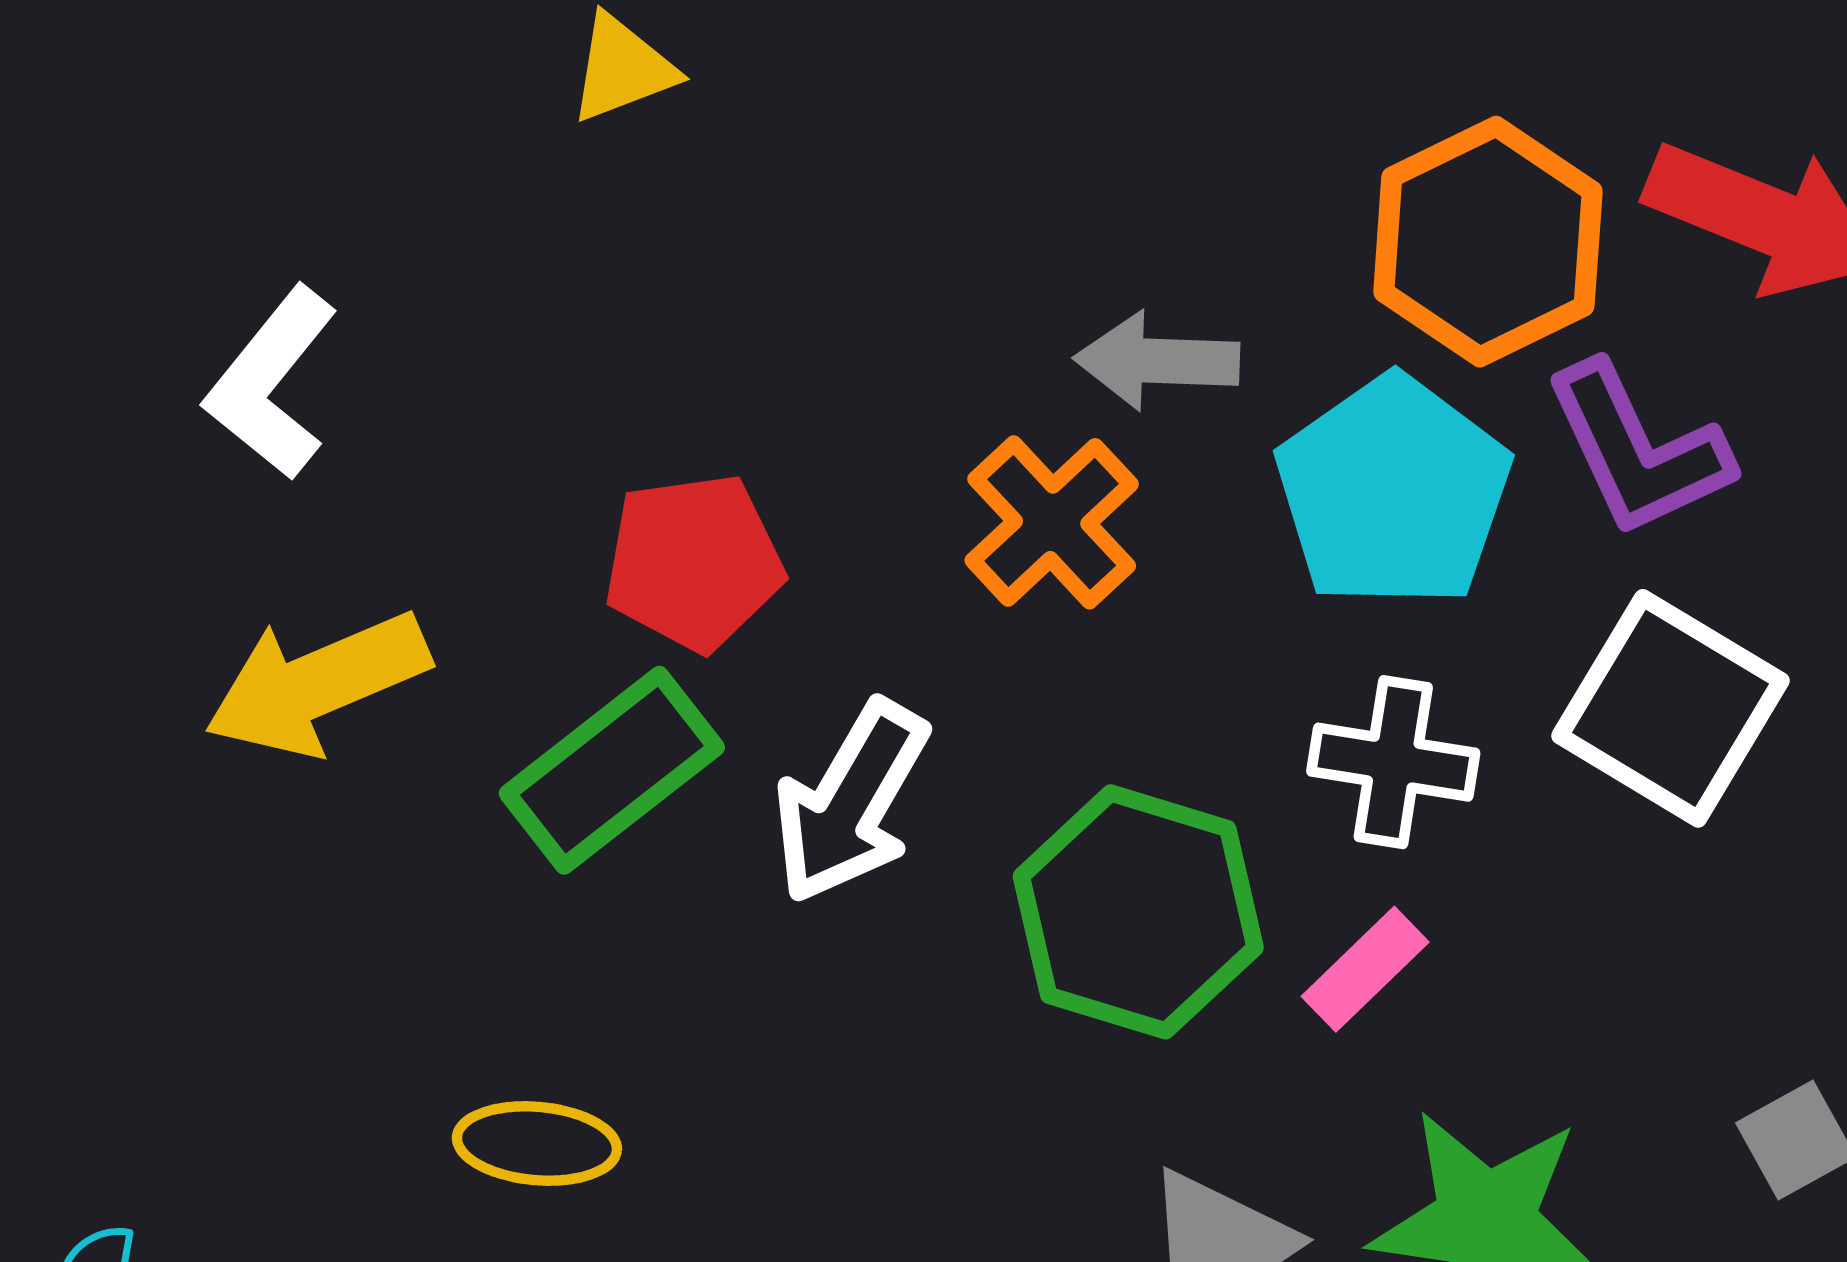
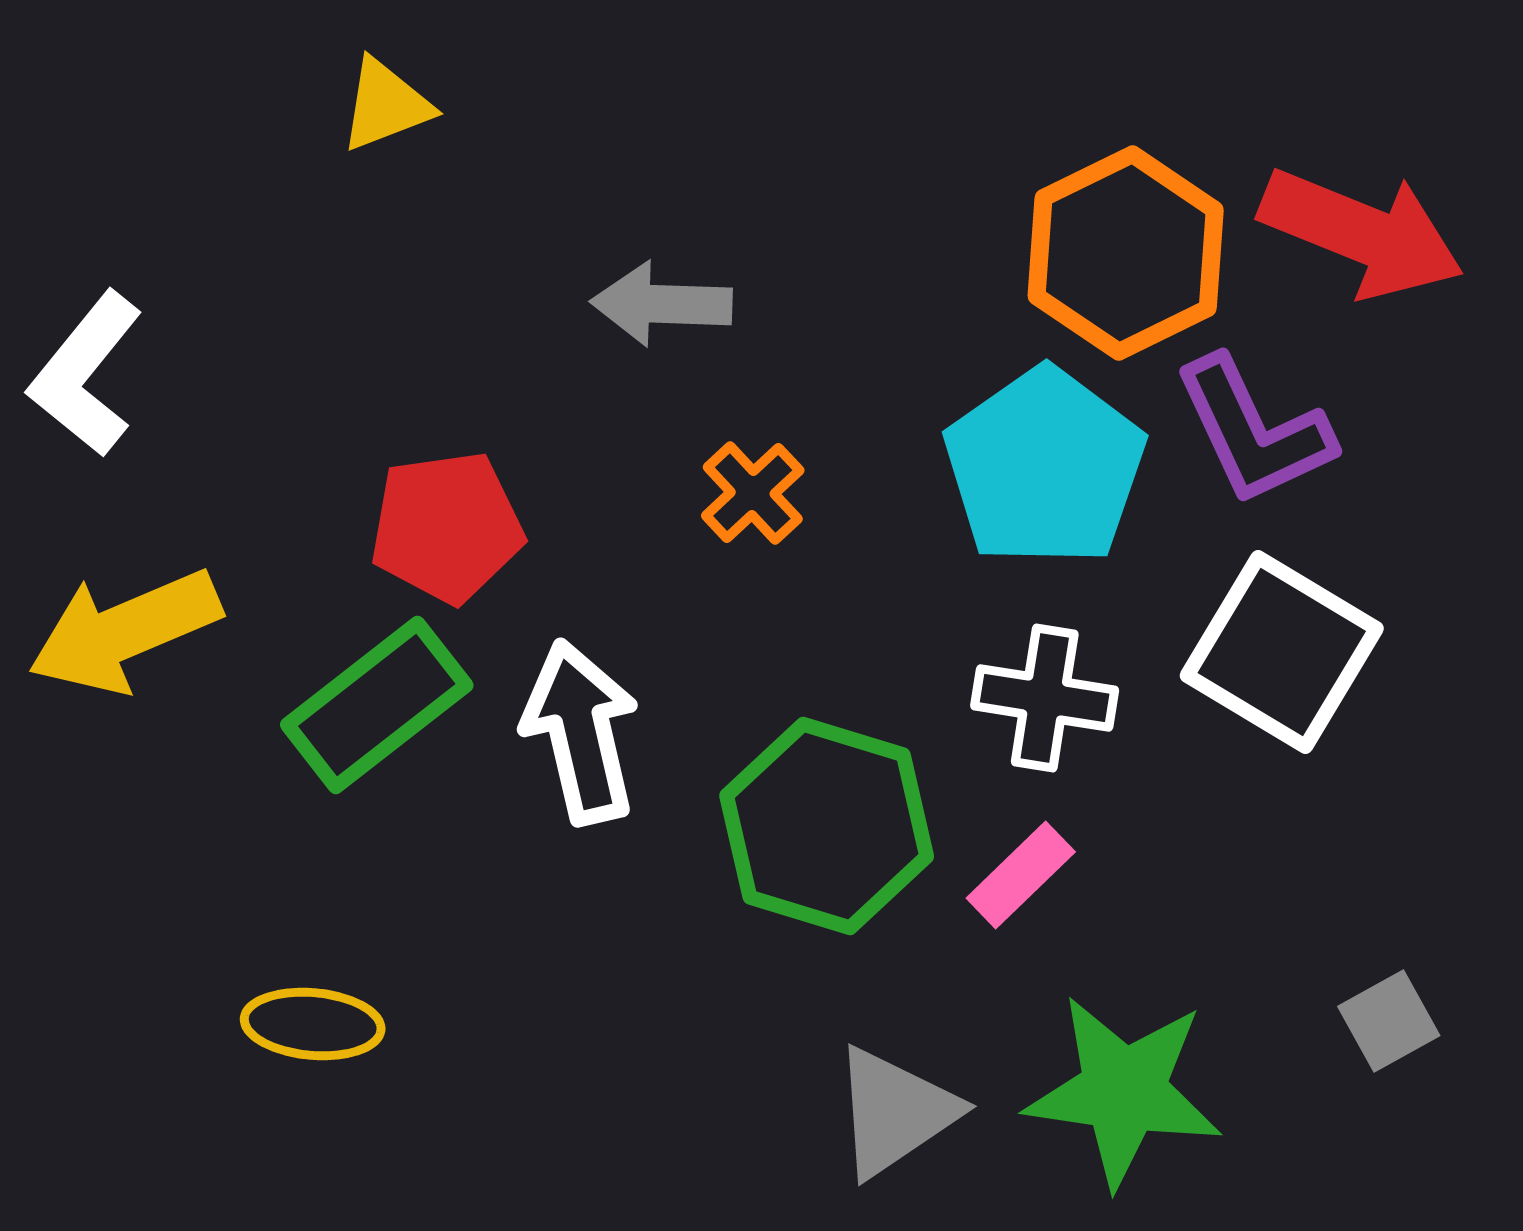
gray arrow: (1157, 361) -> (662, 304), moved
orange cross: (1052, 522) -> (753, 493), size x0.7
white arrow: (850, 802) -> (581, 732), turned 137

